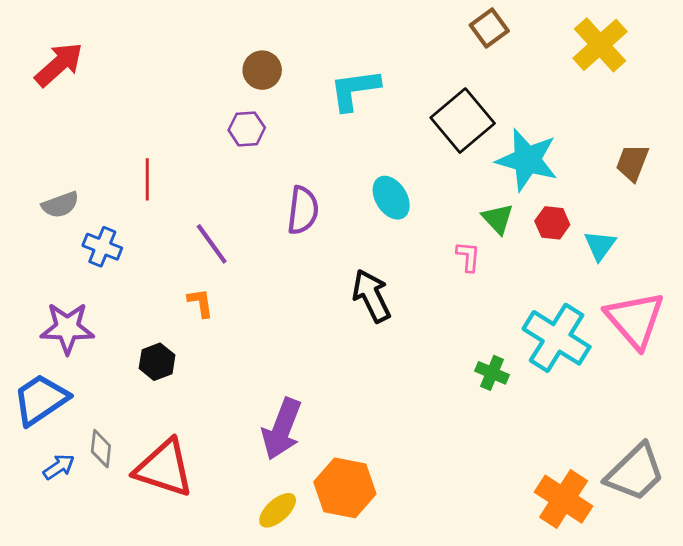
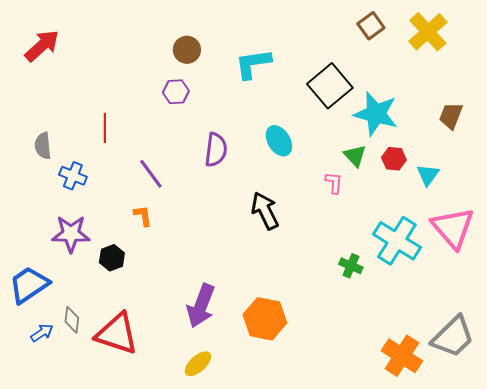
brown square: (489, 28) -> (371, 26), moved
gray semicircle: (60, 205) -> (43, 146), turned 104
purple star: (67, 328) -> (71, 234), moved
orange hexagon: (345, 488) -> (265, 319), moved

